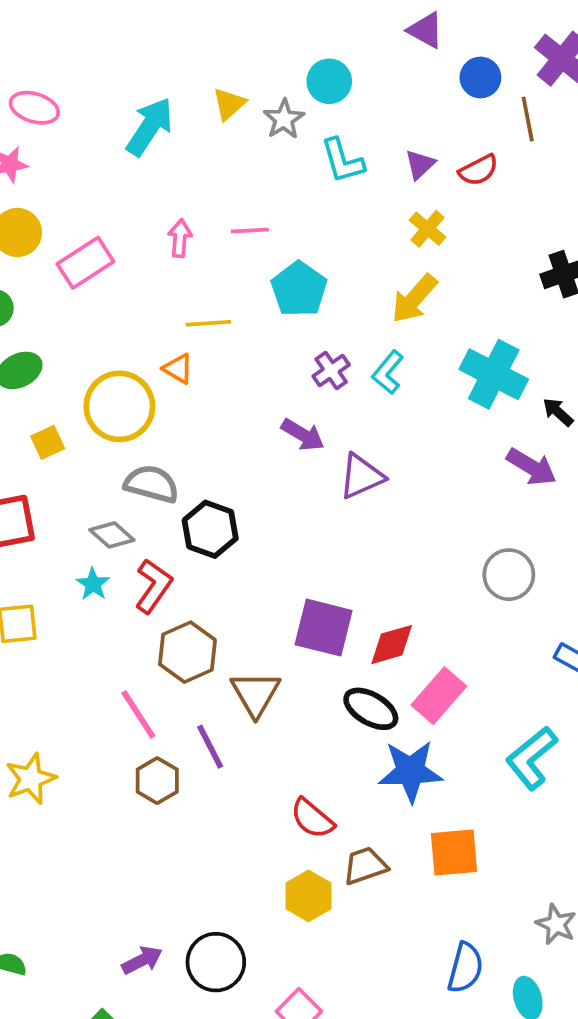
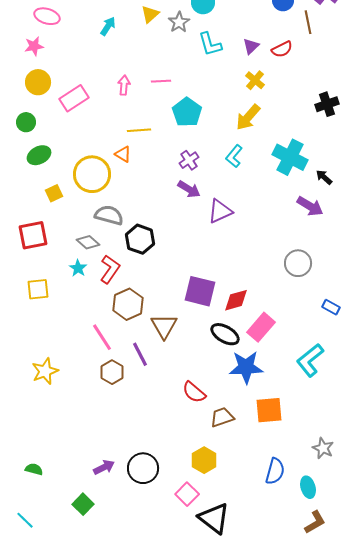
cyan arrow: (150, 127) -> (108, 26), size x0.6
purple cross: (331, 370) -> (189, 160), moved
yellow hexagon: (308, 896) -> (204, 460), moved

